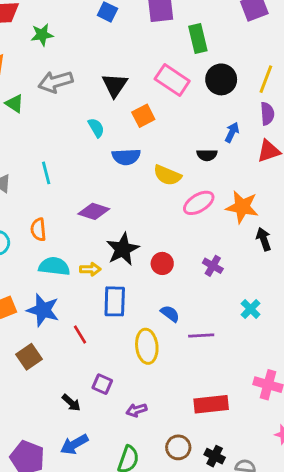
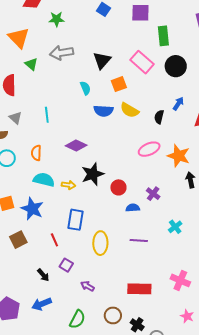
black semicircle: (207, 155) -> (159, 117), turned 96
yellow semicircle: (167, 175) -> (130, 110), moved
blue rectangle: (115, 301) -> (75, 220), moved
blue semicircle: (170, 314) -> (133, 208), moved, turned -48
red line: (80, 335) -> (54, 240), moved
purple arrow: (136, 410) -> (87, 286), turned 40

